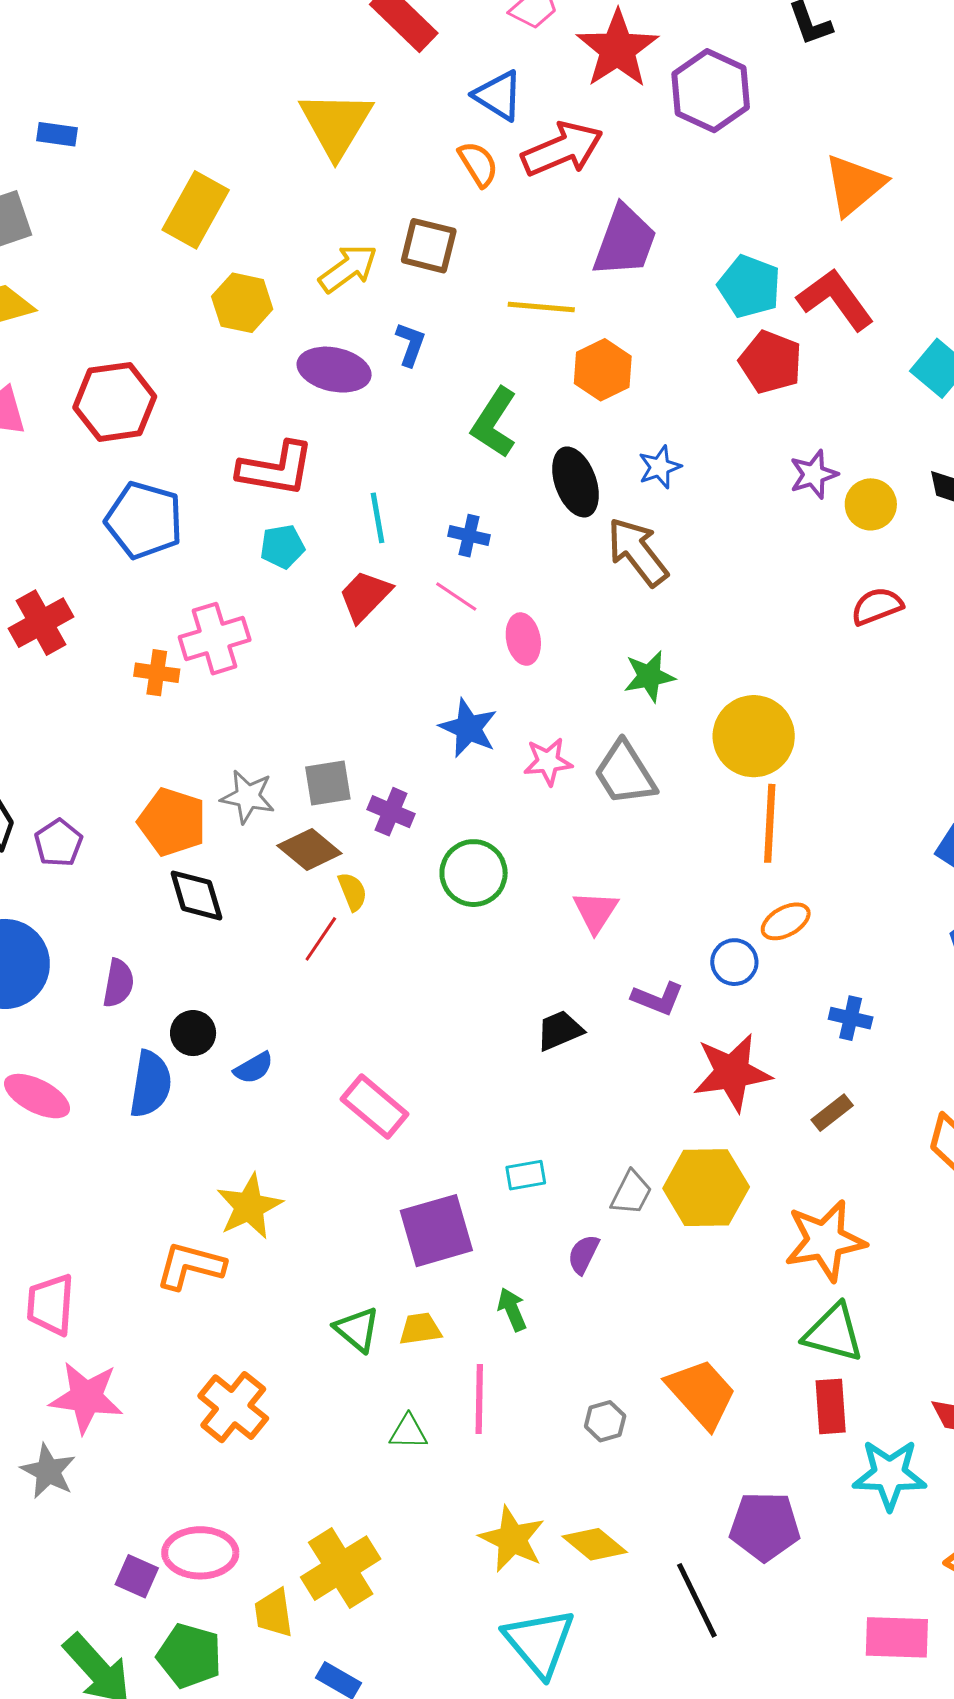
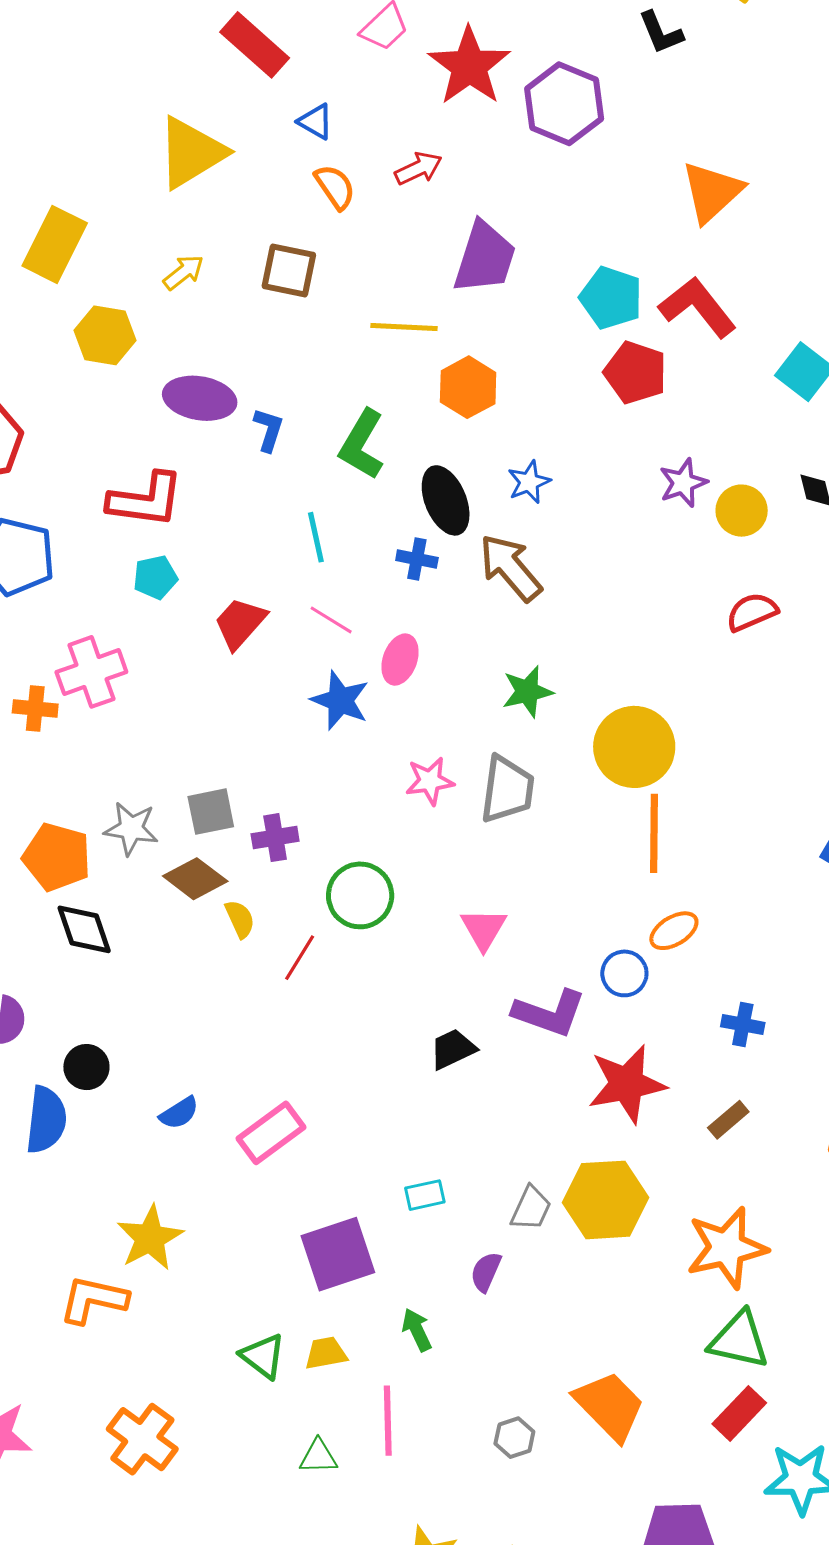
blue triangle: (498, 95) -> (316, 122), moved, size x0.7
yellow triangle: (336, 124) -> (191, 153), turned 30
red arrow: (562, 149) -> (418, 168), size x0.6
yellow arrow: (348, 268) -> (183, 272), moved, size x0.7
blue L-shape: (410, 344) -> (269, 430), moved
cyan line: (378, 518) -> (316, 537), moved
blue cross: (469, 536) -> (417, 559), moved
pink ellipse: (523, 639) -> (400, 660), turned 33
blue star: (468, 728) -> (340, 700), moved
gray trapezoid: (625, 773) -> (507, 789), turned -138
purple cross: (391, 812) -> (275, 838), turned -30
red line: (321, 939) -> (300, 958), moved
purple L-shape: (658, 999) -> (549, 1013), size x1.4
blue semicircle: (254, 1068) -> (179, 1113), moved
pink rectangle: (375, 1107) -> (271, 1133), turned -74
red rectangle: (831, 1406) -> (739, 1413), turned 50

